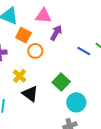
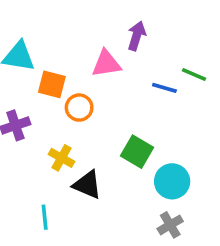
pink triangle: (43, 16) -> (106, 64), moved
purple arrow: (56, 33) -> (137, 36), moved

